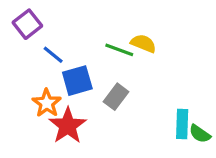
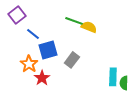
green line: (119, 50) -> (74, 21), moved
red star: (68, 126) -> (42, 78), size x0.7
green semicircle: (200, 134) -> (124, 83), turned 56

